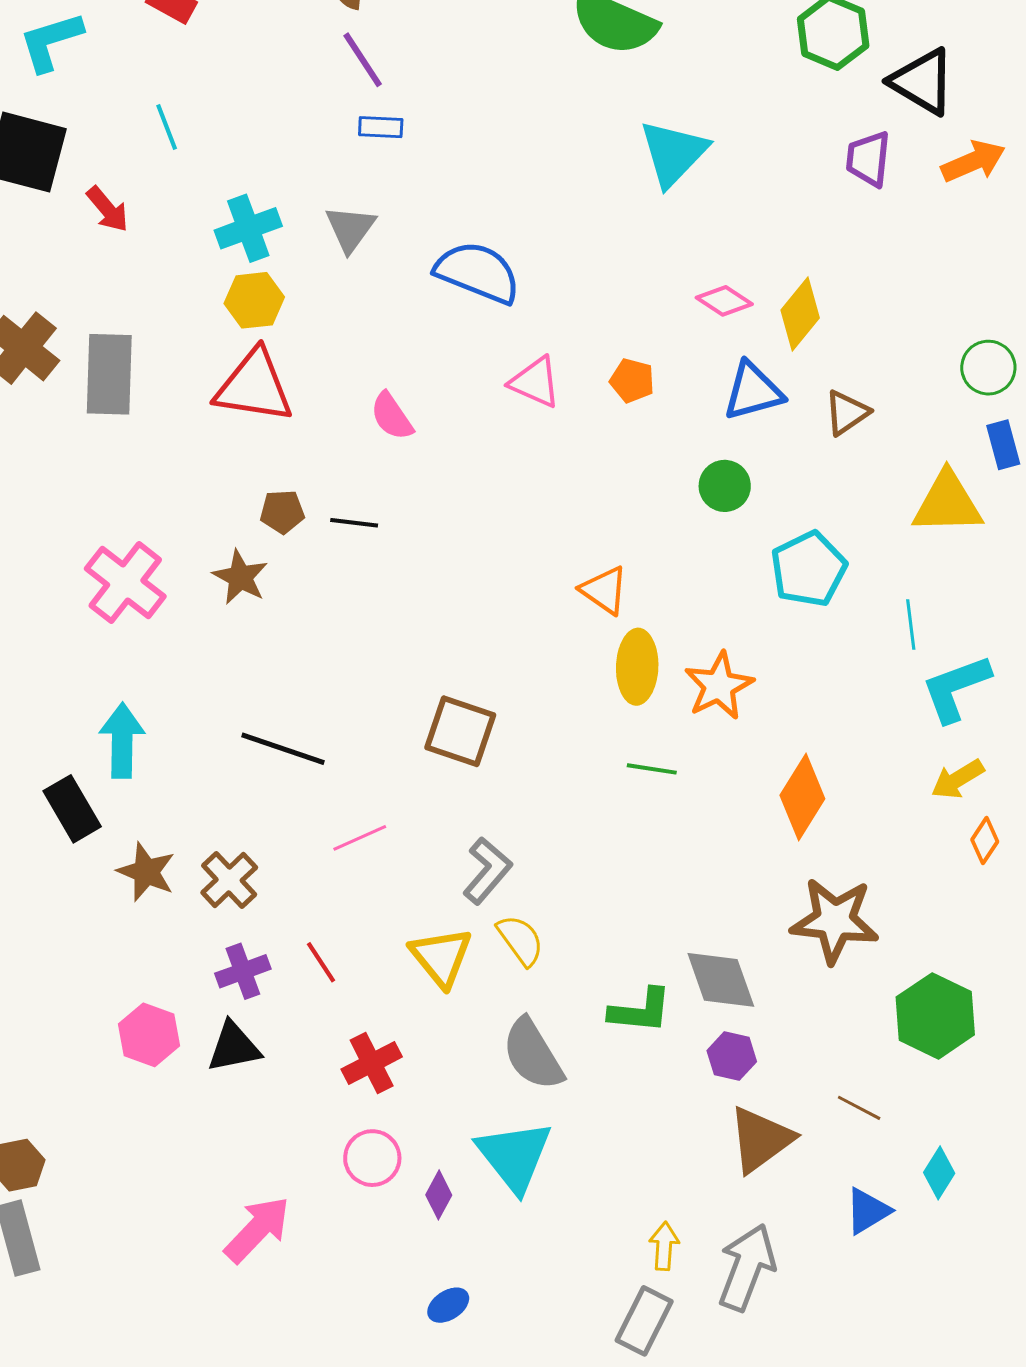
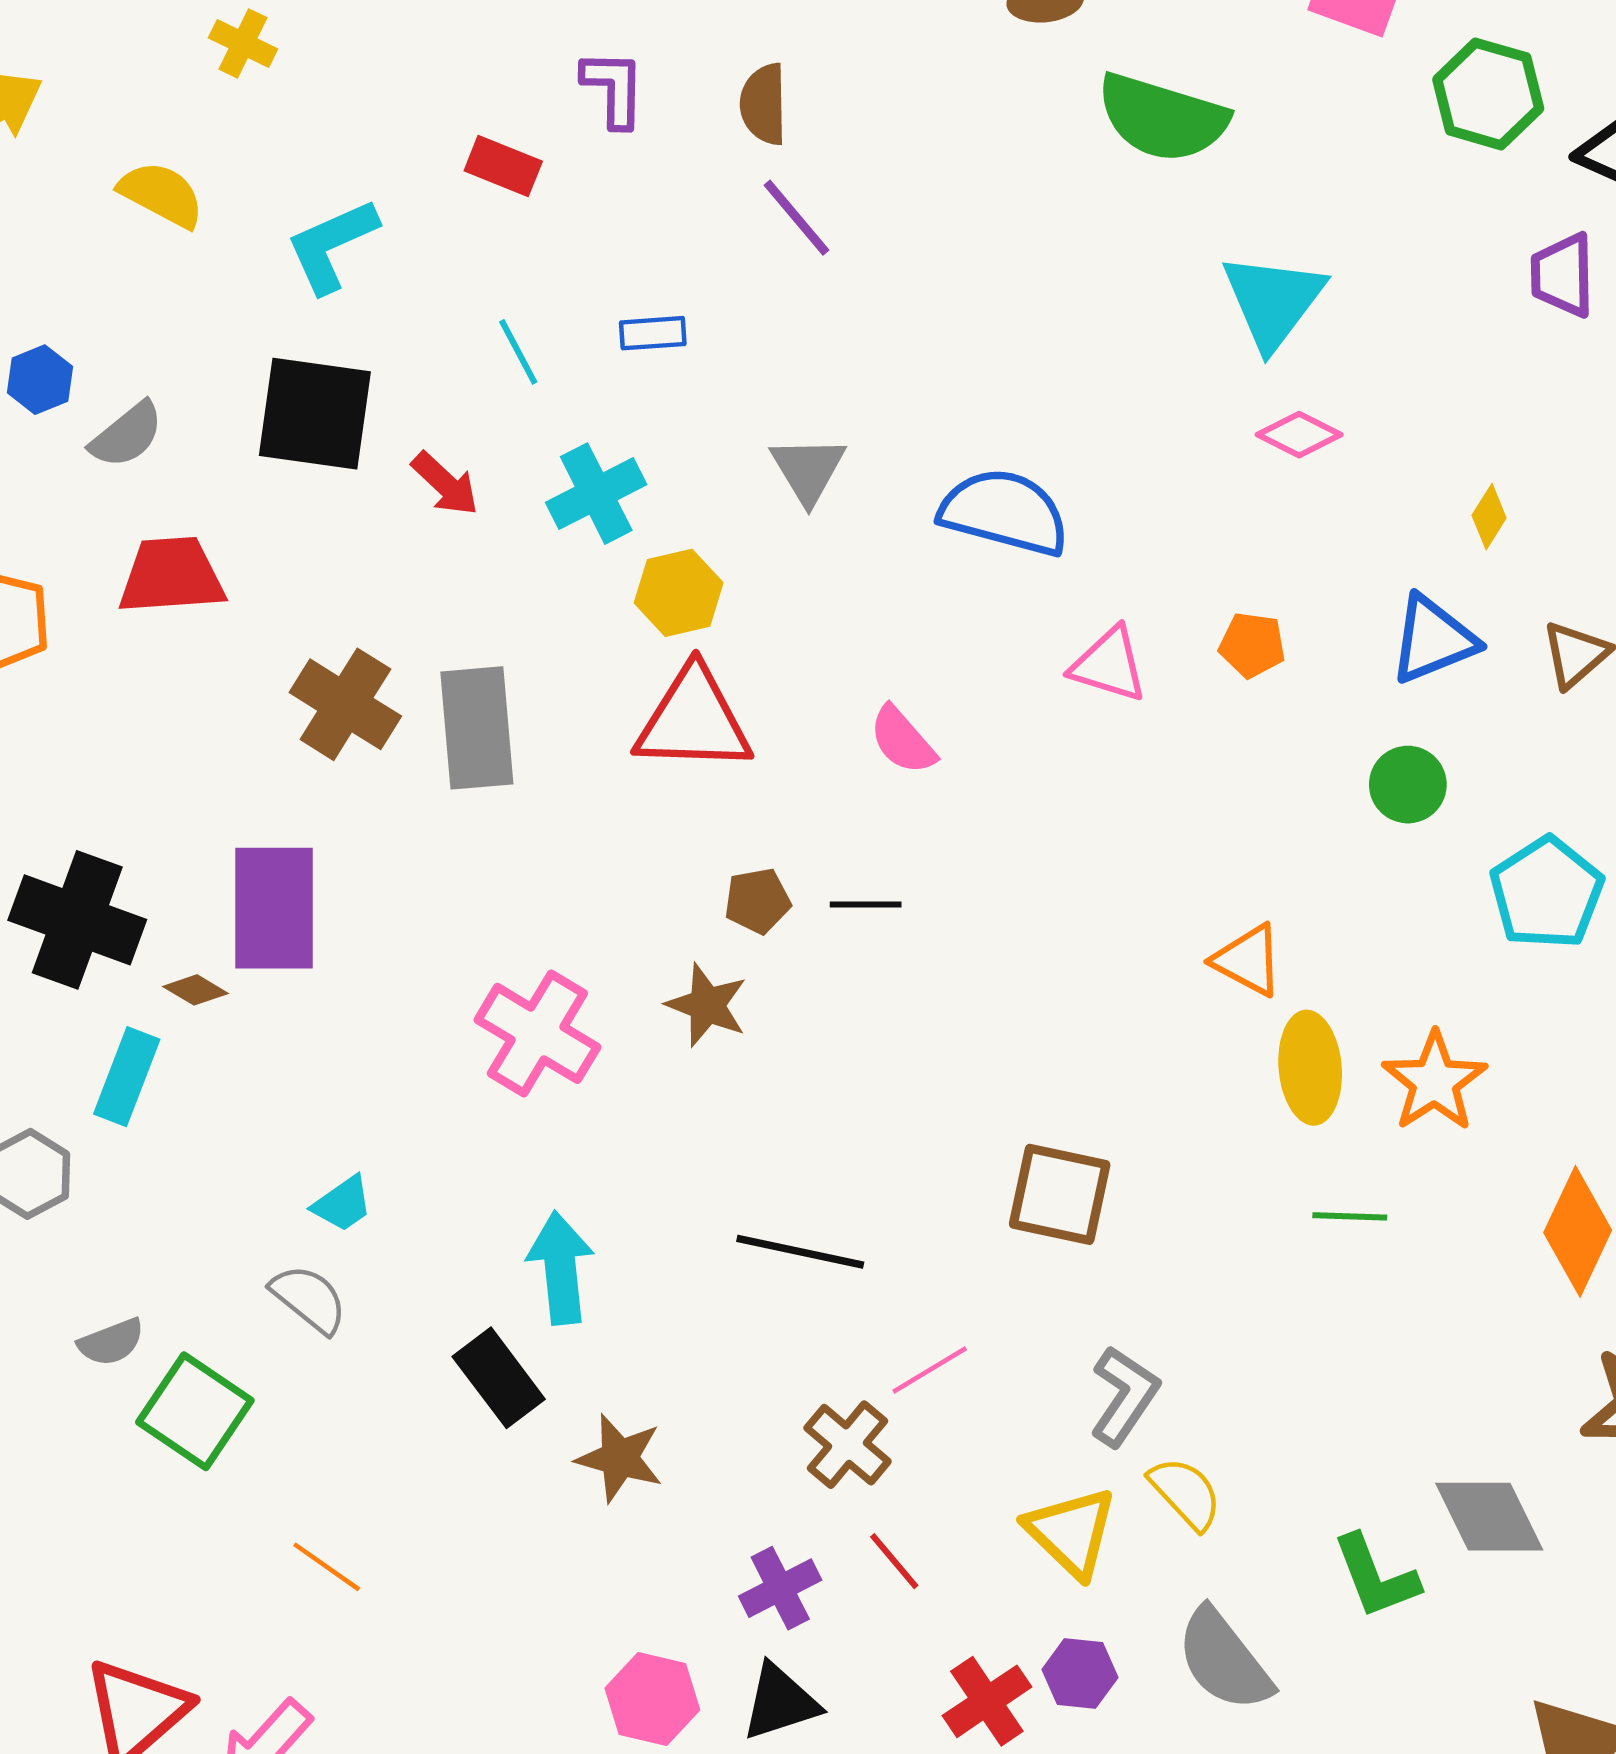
blue rectangle: (381, 127) -> (653, 333), moved
cyan cross: (248, 228) -> (596, 494), moved
pink diamond: (724, 301) -> (1299, 435), moved
yellow diamond: (800, 314) -> (1489, 517), size x0.6
brown cross: (229, 880) -> (848, 1445), moved
green L-shape: (640, 1011) -> (1376, 1577), turned 70
purple hexagon: (732, 1056) -> (1080, 1674), moved

